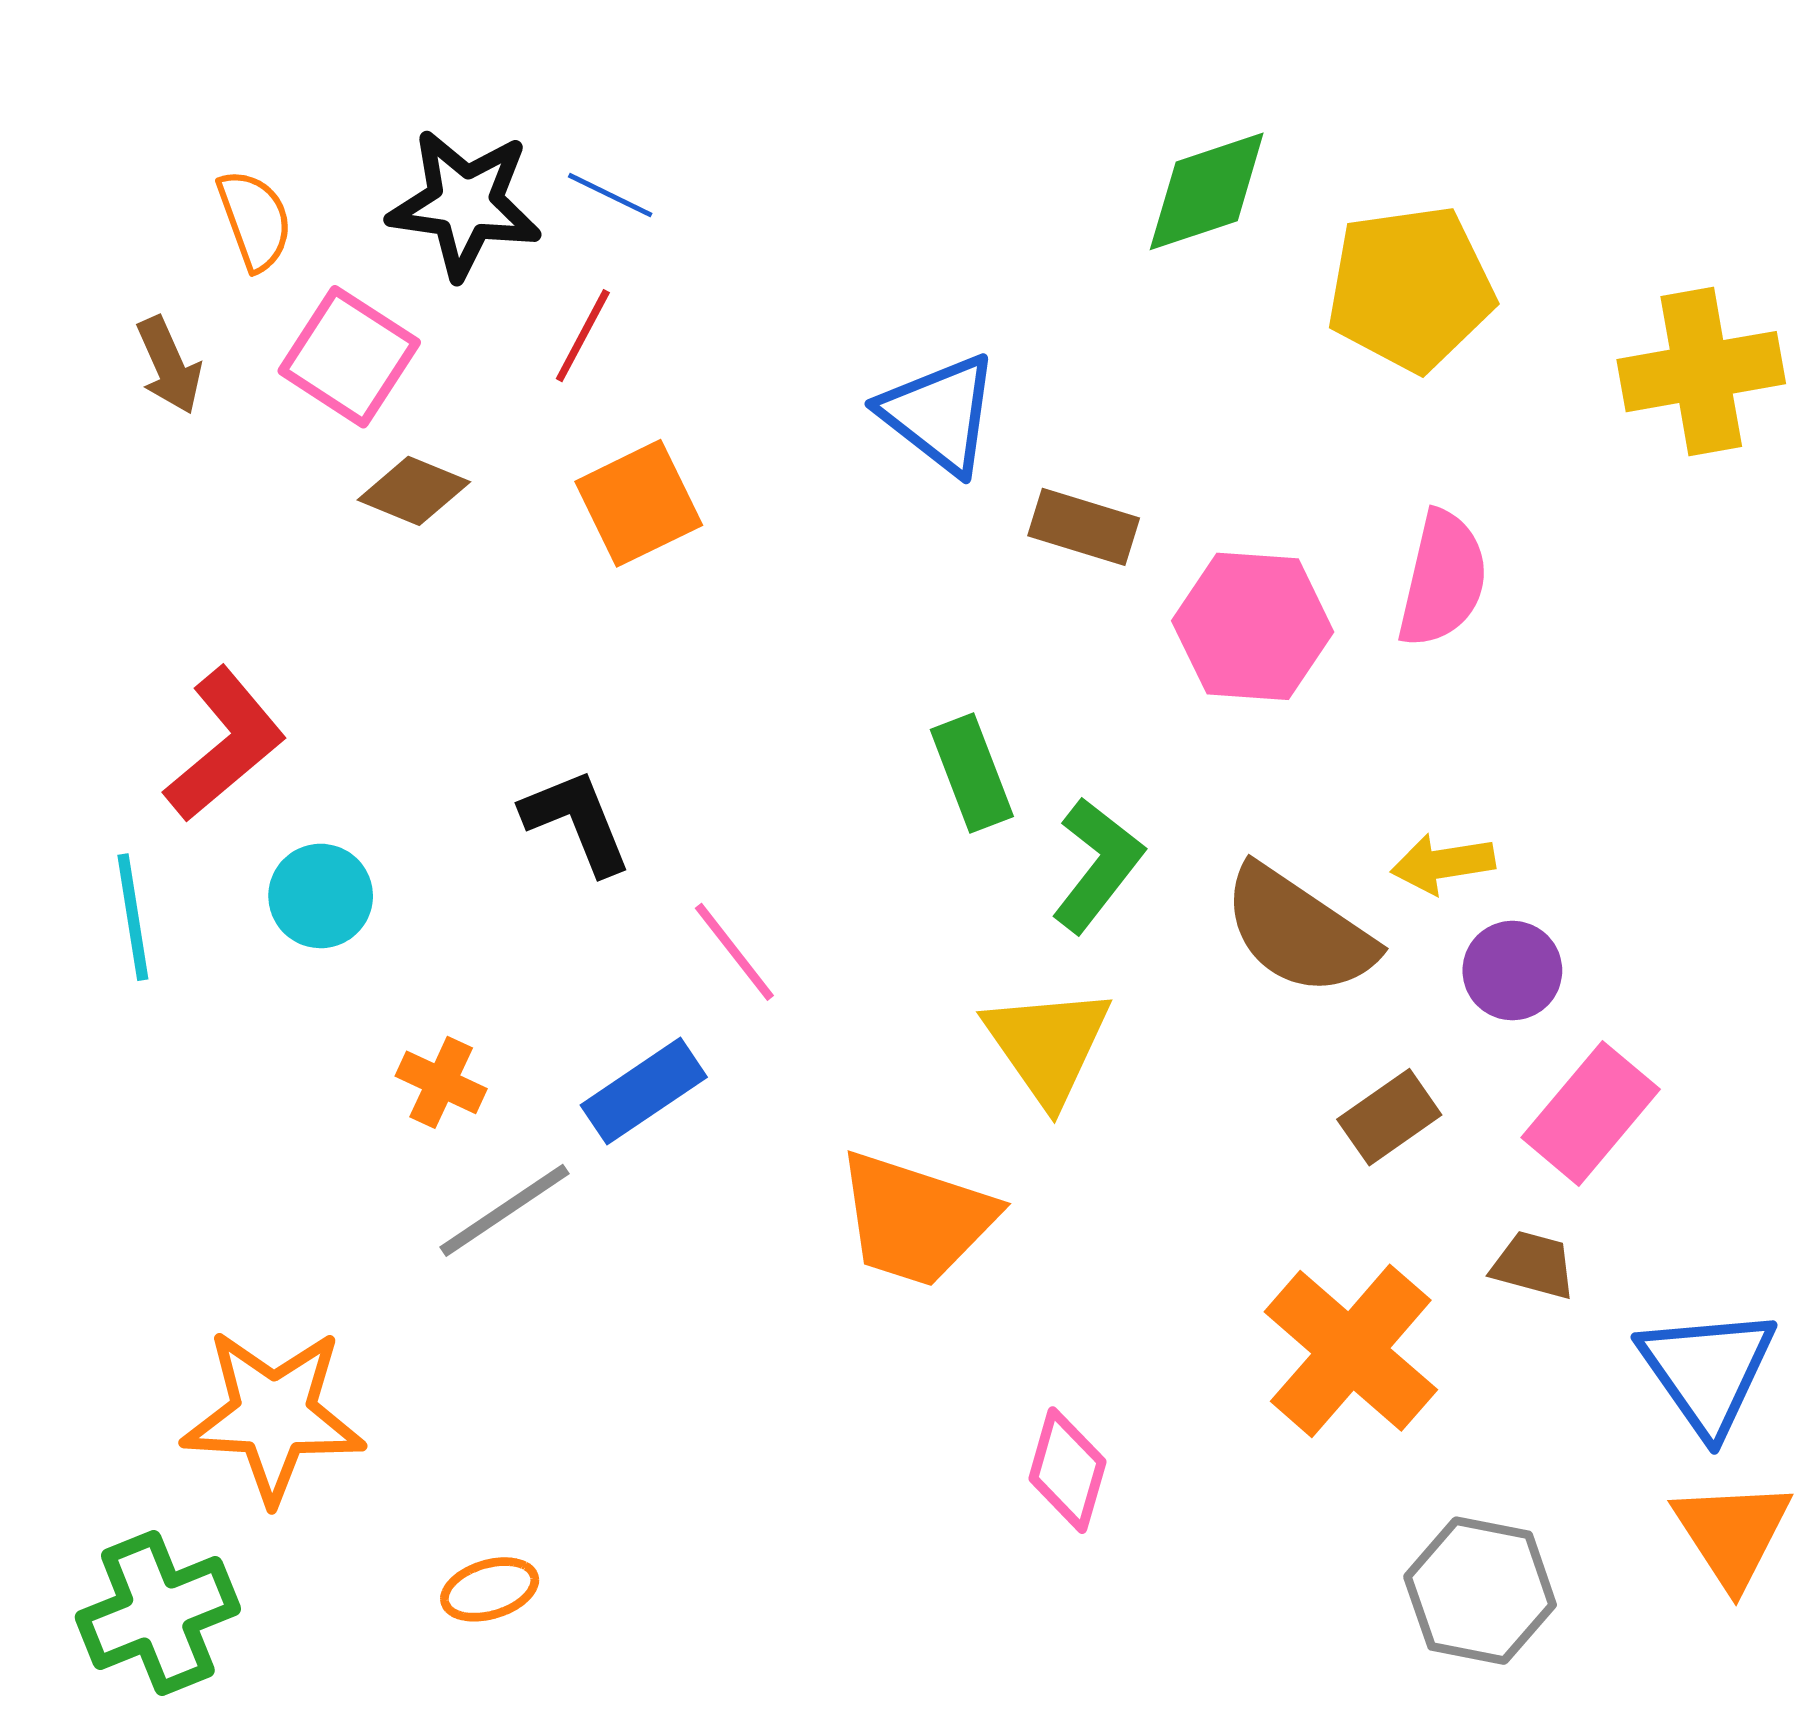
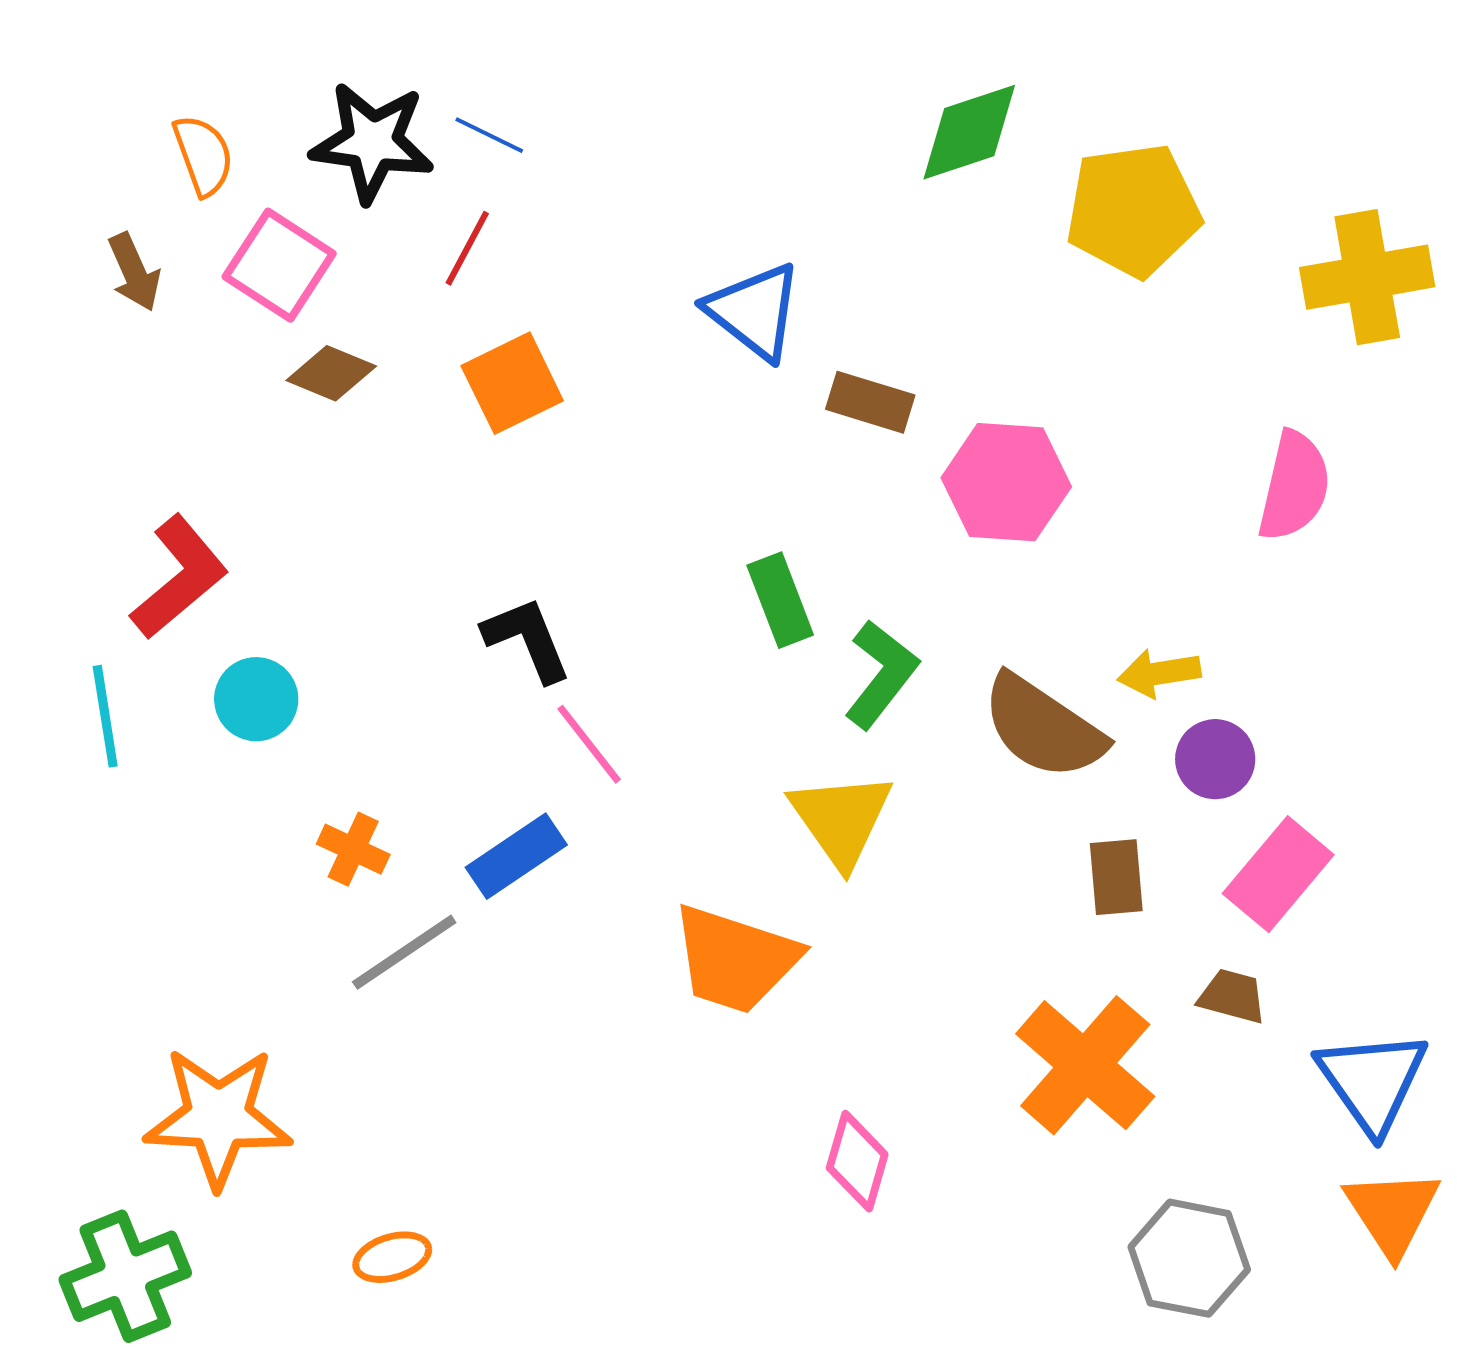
pink semicircle: (1443, 579) -> (1294, 486), moved
black L-shape: (577, 821) -> (527, 639), moved
brown rectangle: (1389, 1117) -> (1116, 877), turned -60

